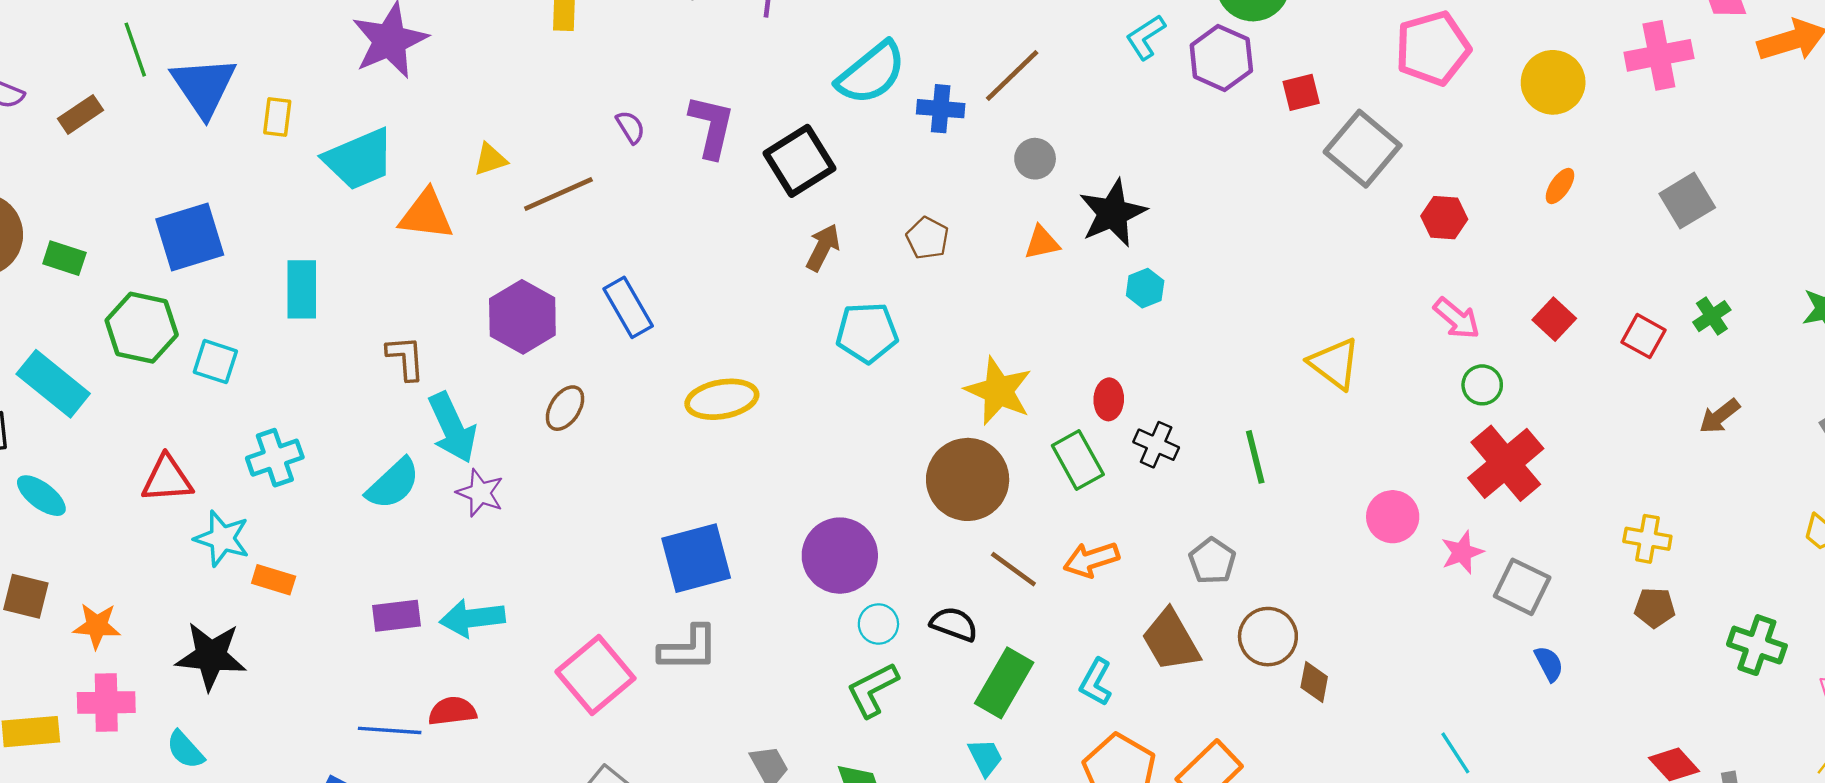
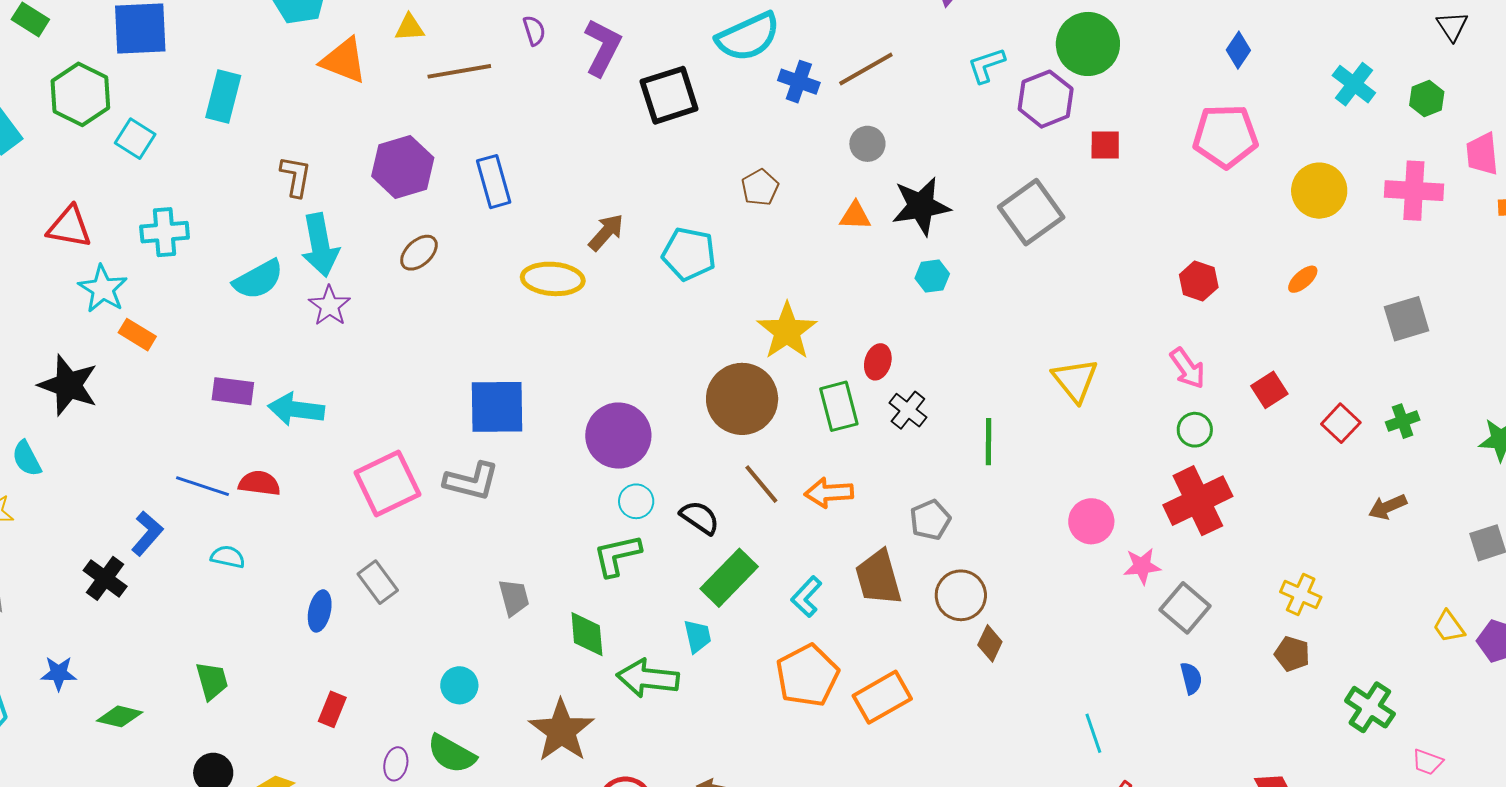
gray square: (1363, 149) -> (1031, 212), moved
brown arrow: (823, 247) -> (606, 232), moved

